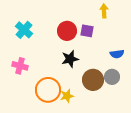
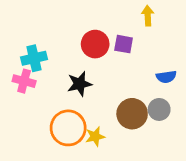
cyan cross: (24, 30) -> (34, 58), moved, turned 36
black star: (70, 59) -> (79, 84), moved
pink cross: (20, 66) -> (24, 81), moved

